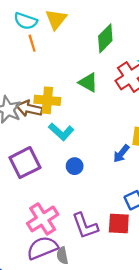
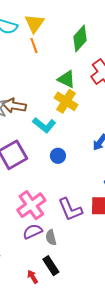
orange line: (32, 43) -> (34, 45), moved
yellow cross: (47, 100) -> (66, 101), moved, turned 30
purple semicircle: (42, 248) -> (33, 231), size x0.7

